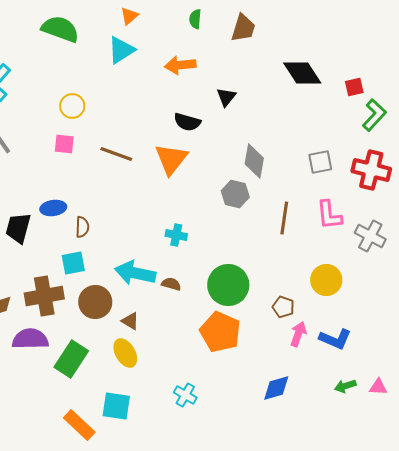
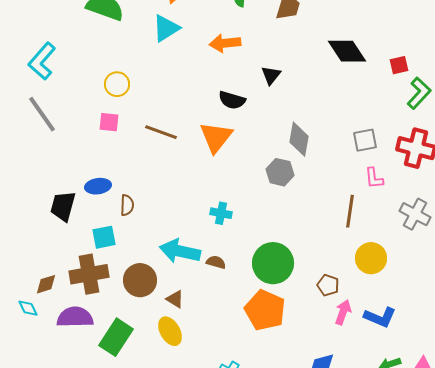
pink L-shape: (329, 215) -> (374, 178), moved, size x0.7
brown line: (284, 218) -> (350, 211), moved
cyan square: (73, 263) -> (104, 237), moved

